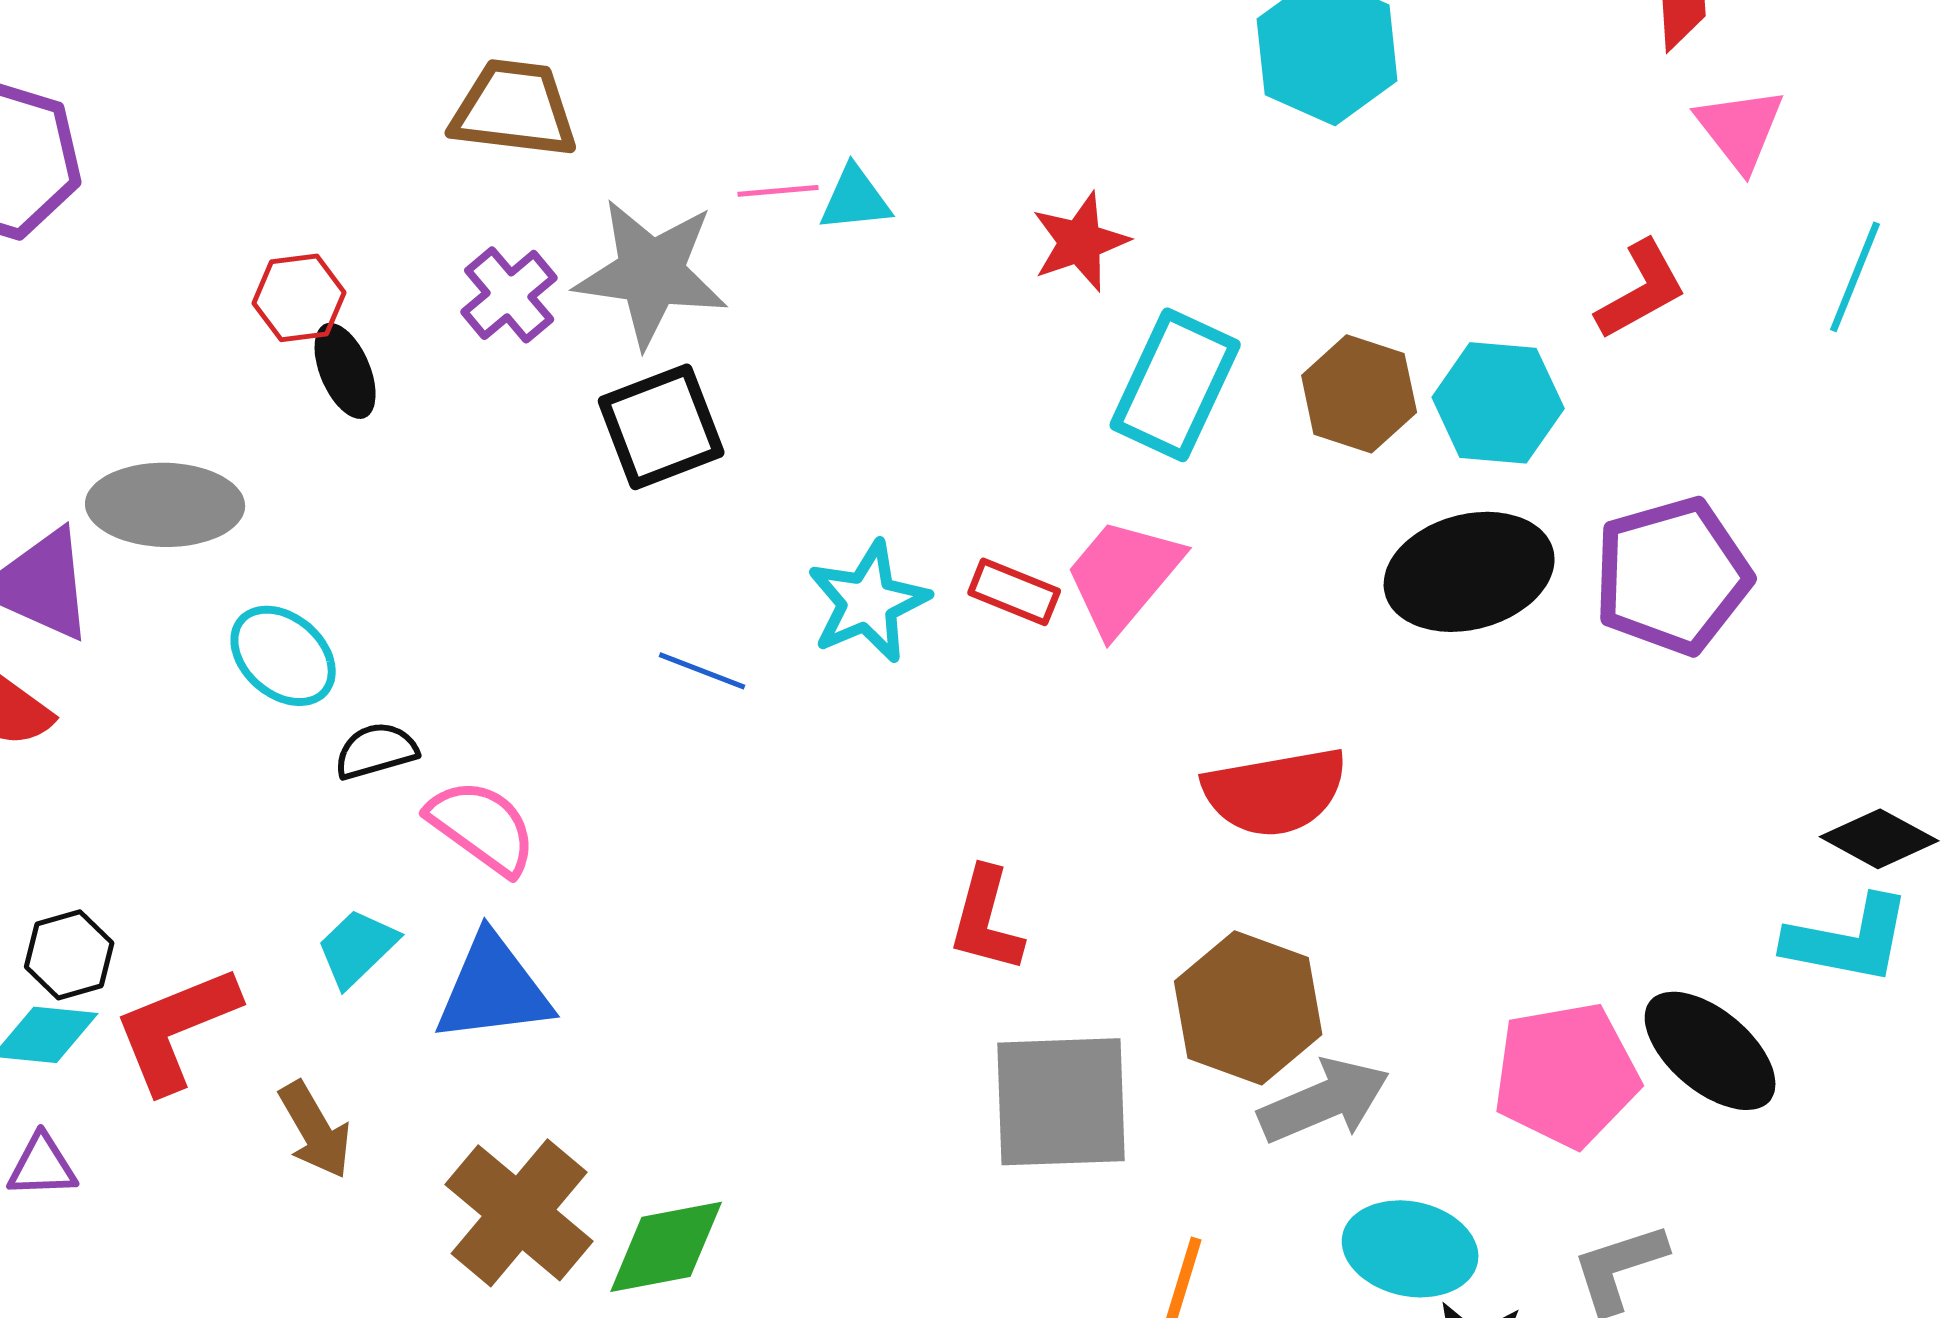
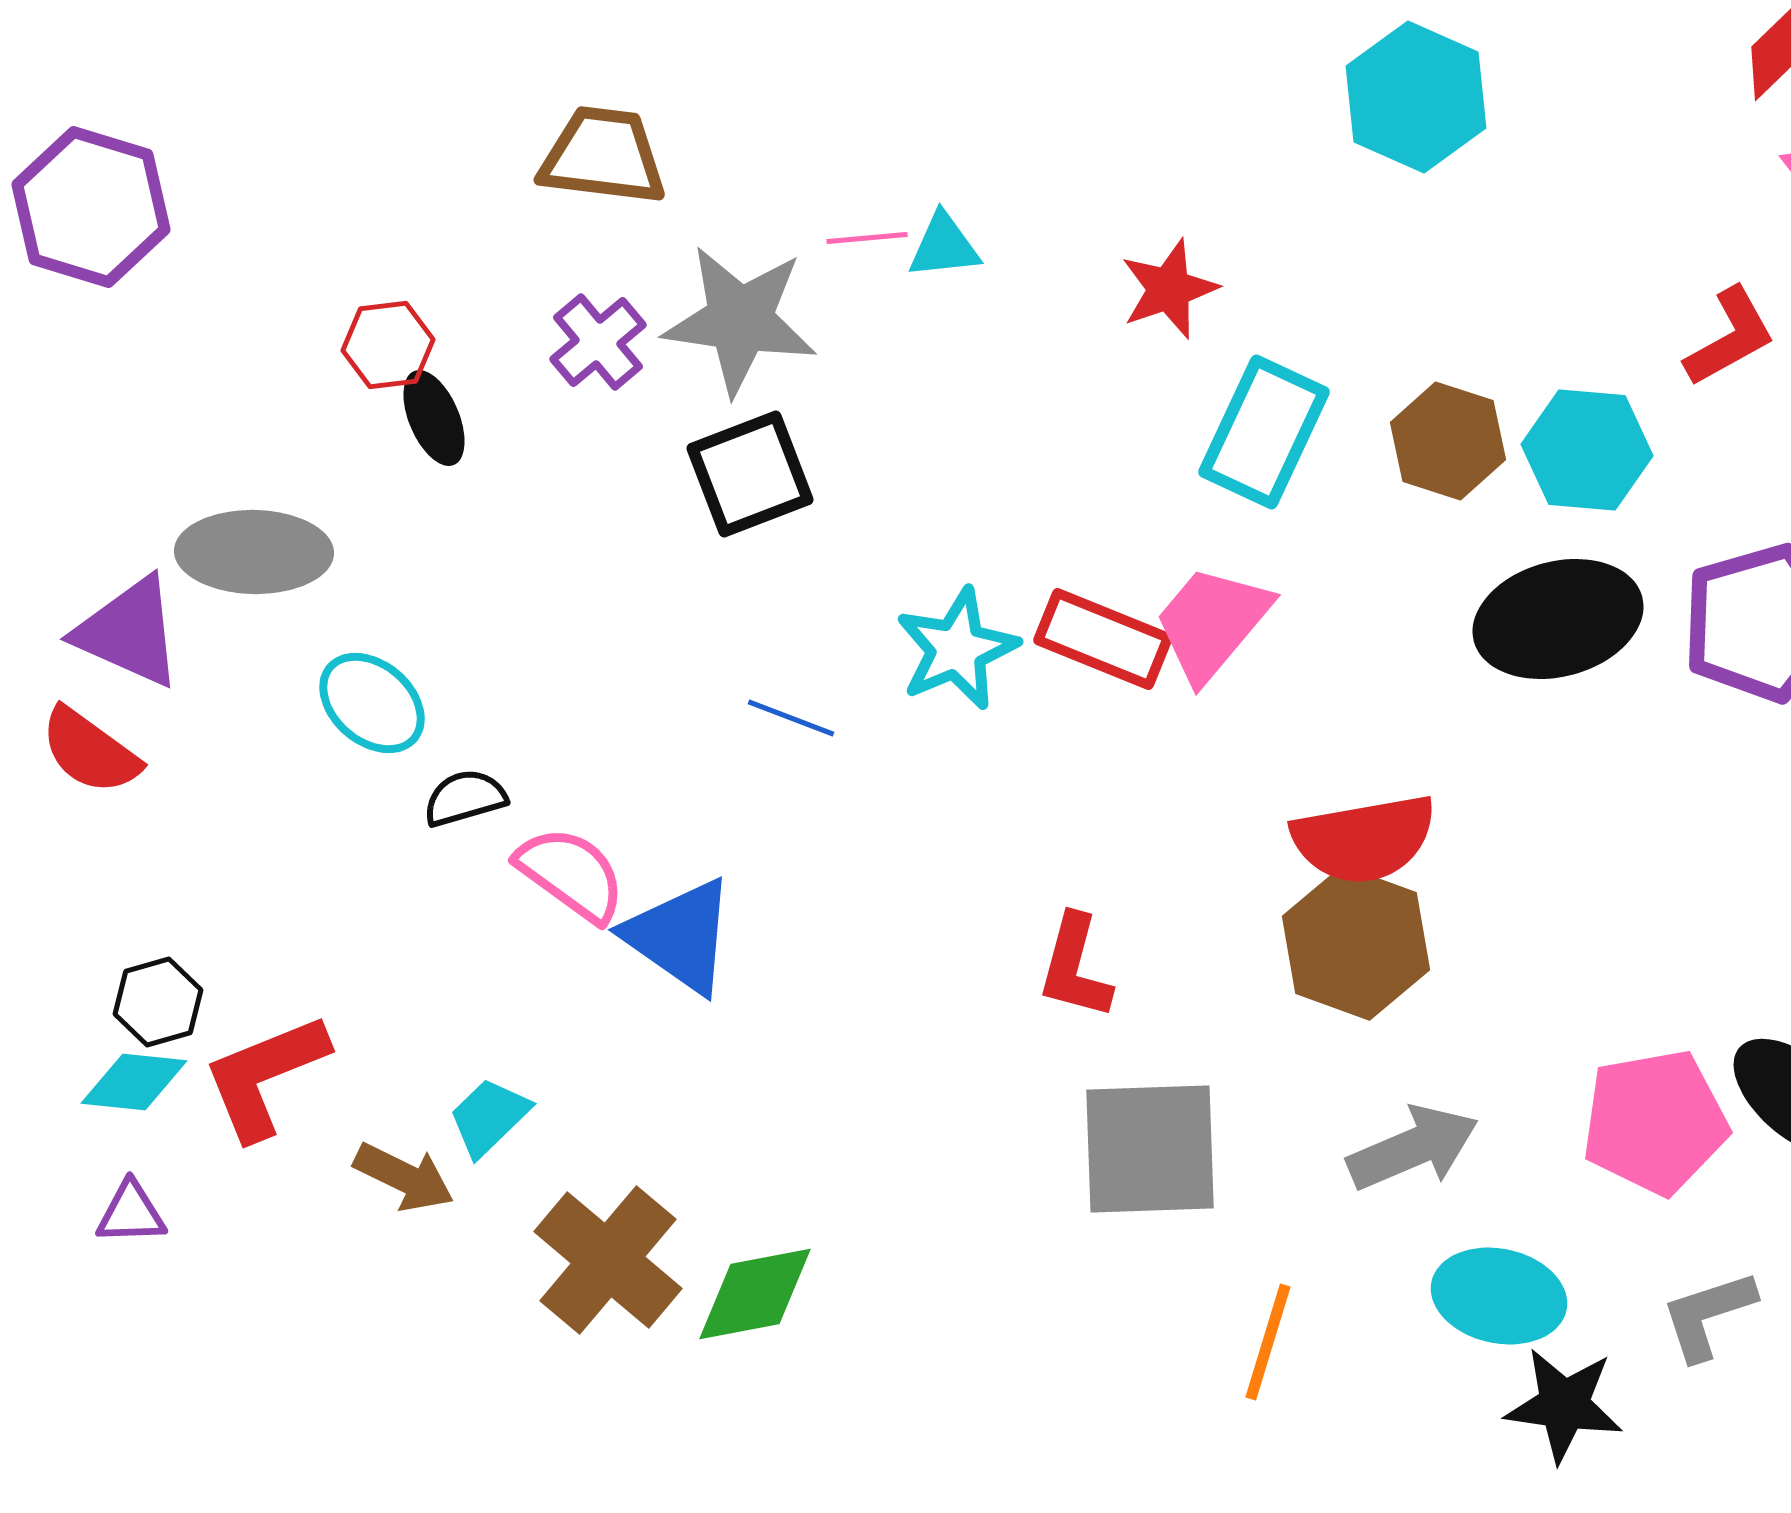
red rectangle: (1014, 592) -> (1103, 639), size x1.5
cyan trapezoid: (357, 948) -> (489, 1117), moved
blue triangle: (493, 989) -> (680, 936), moved, turned 42
brown hexagon: (1248, 1008) -> (1356, 943), moved
brown arrow: (315, 1130) -> (404, 1177), turned -34

